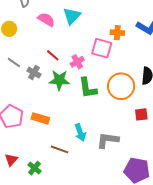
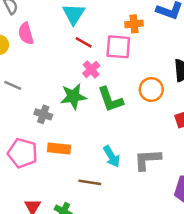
pink semicircle: (46, 19) -> (26, 34), moved, turned -126
red line: (53, 55) -> (84, 42), moved
gray cross: (34, 73) -> (43, 114), moved
orange circle: (121, 86) -> (151, 90), size x0.7

